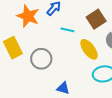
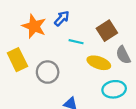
yellow ellipse: (89, 49) -> (99, 63), turned -35

